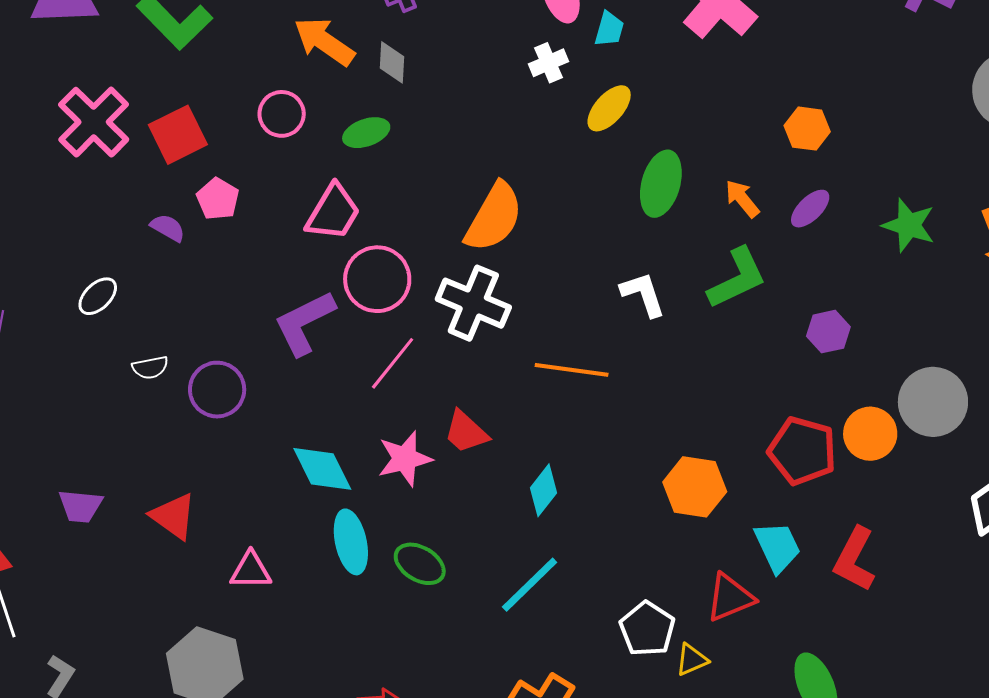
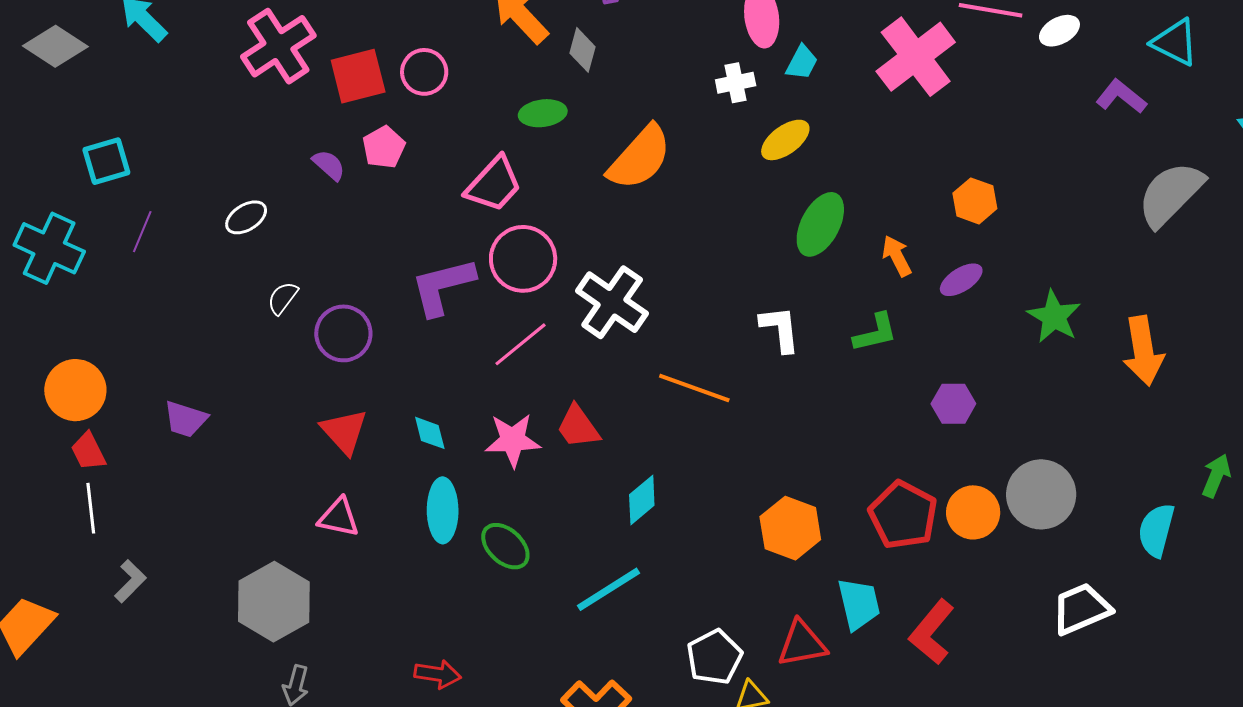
pink circle: (282, 114) -> (424, 72), moved
orange semicircle: (494, 217) -> (640, 158), moved
green L-shape: (737, 278) -> (875, 333), size x0.7
white semicircle: (150, 367) -> (283, 298), turned 126
cyan diamond: (322, 469) -> (430, 433), size x0.6
red triangle: (173, 516) -> (344, 431), moved

